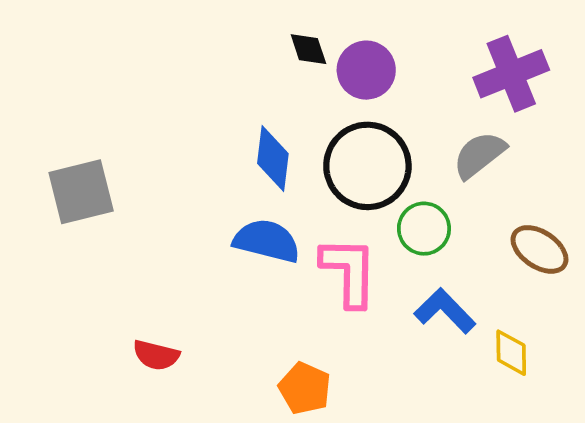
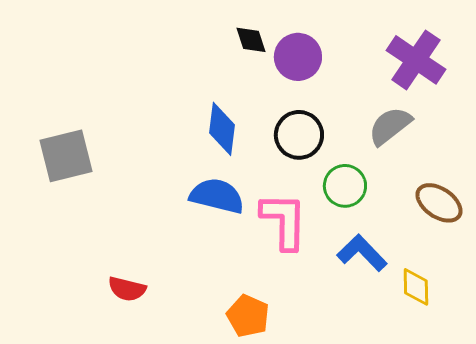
purple cross: (511, 74) -> (416, 60), turned -34
black circle: (367, 166) -> (299, 135), size x0.7

